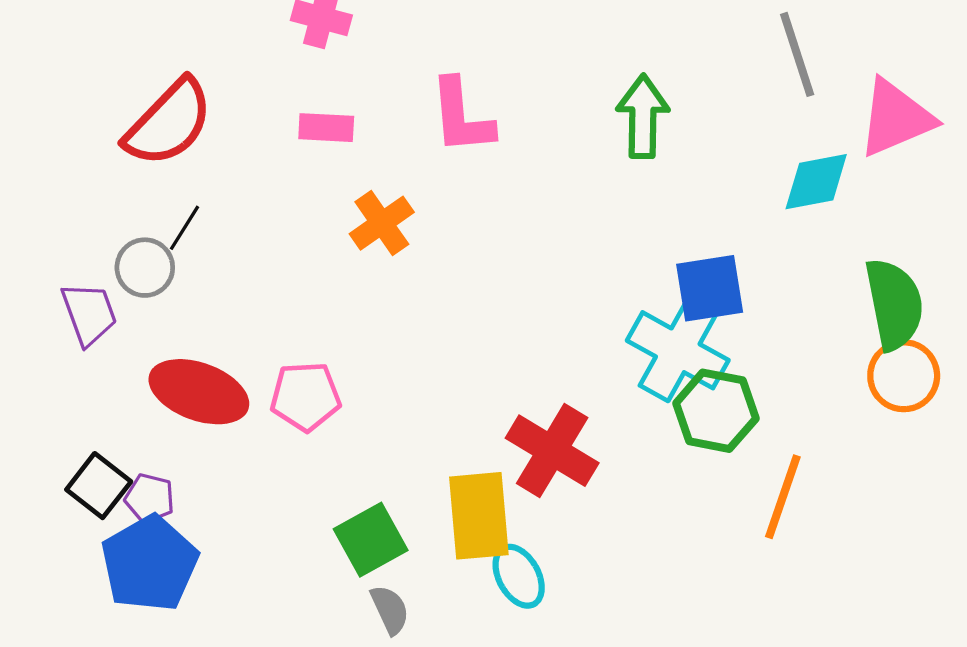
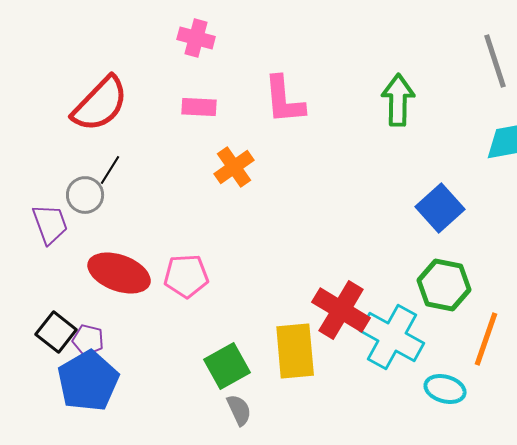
blue square: (710, 288) -> (440, 208), turned -33
cyan cross: (678, 350) -> (392, 337), moved
cyan ellipse: (519, 576) -> (445, 389), moved, turned -45

